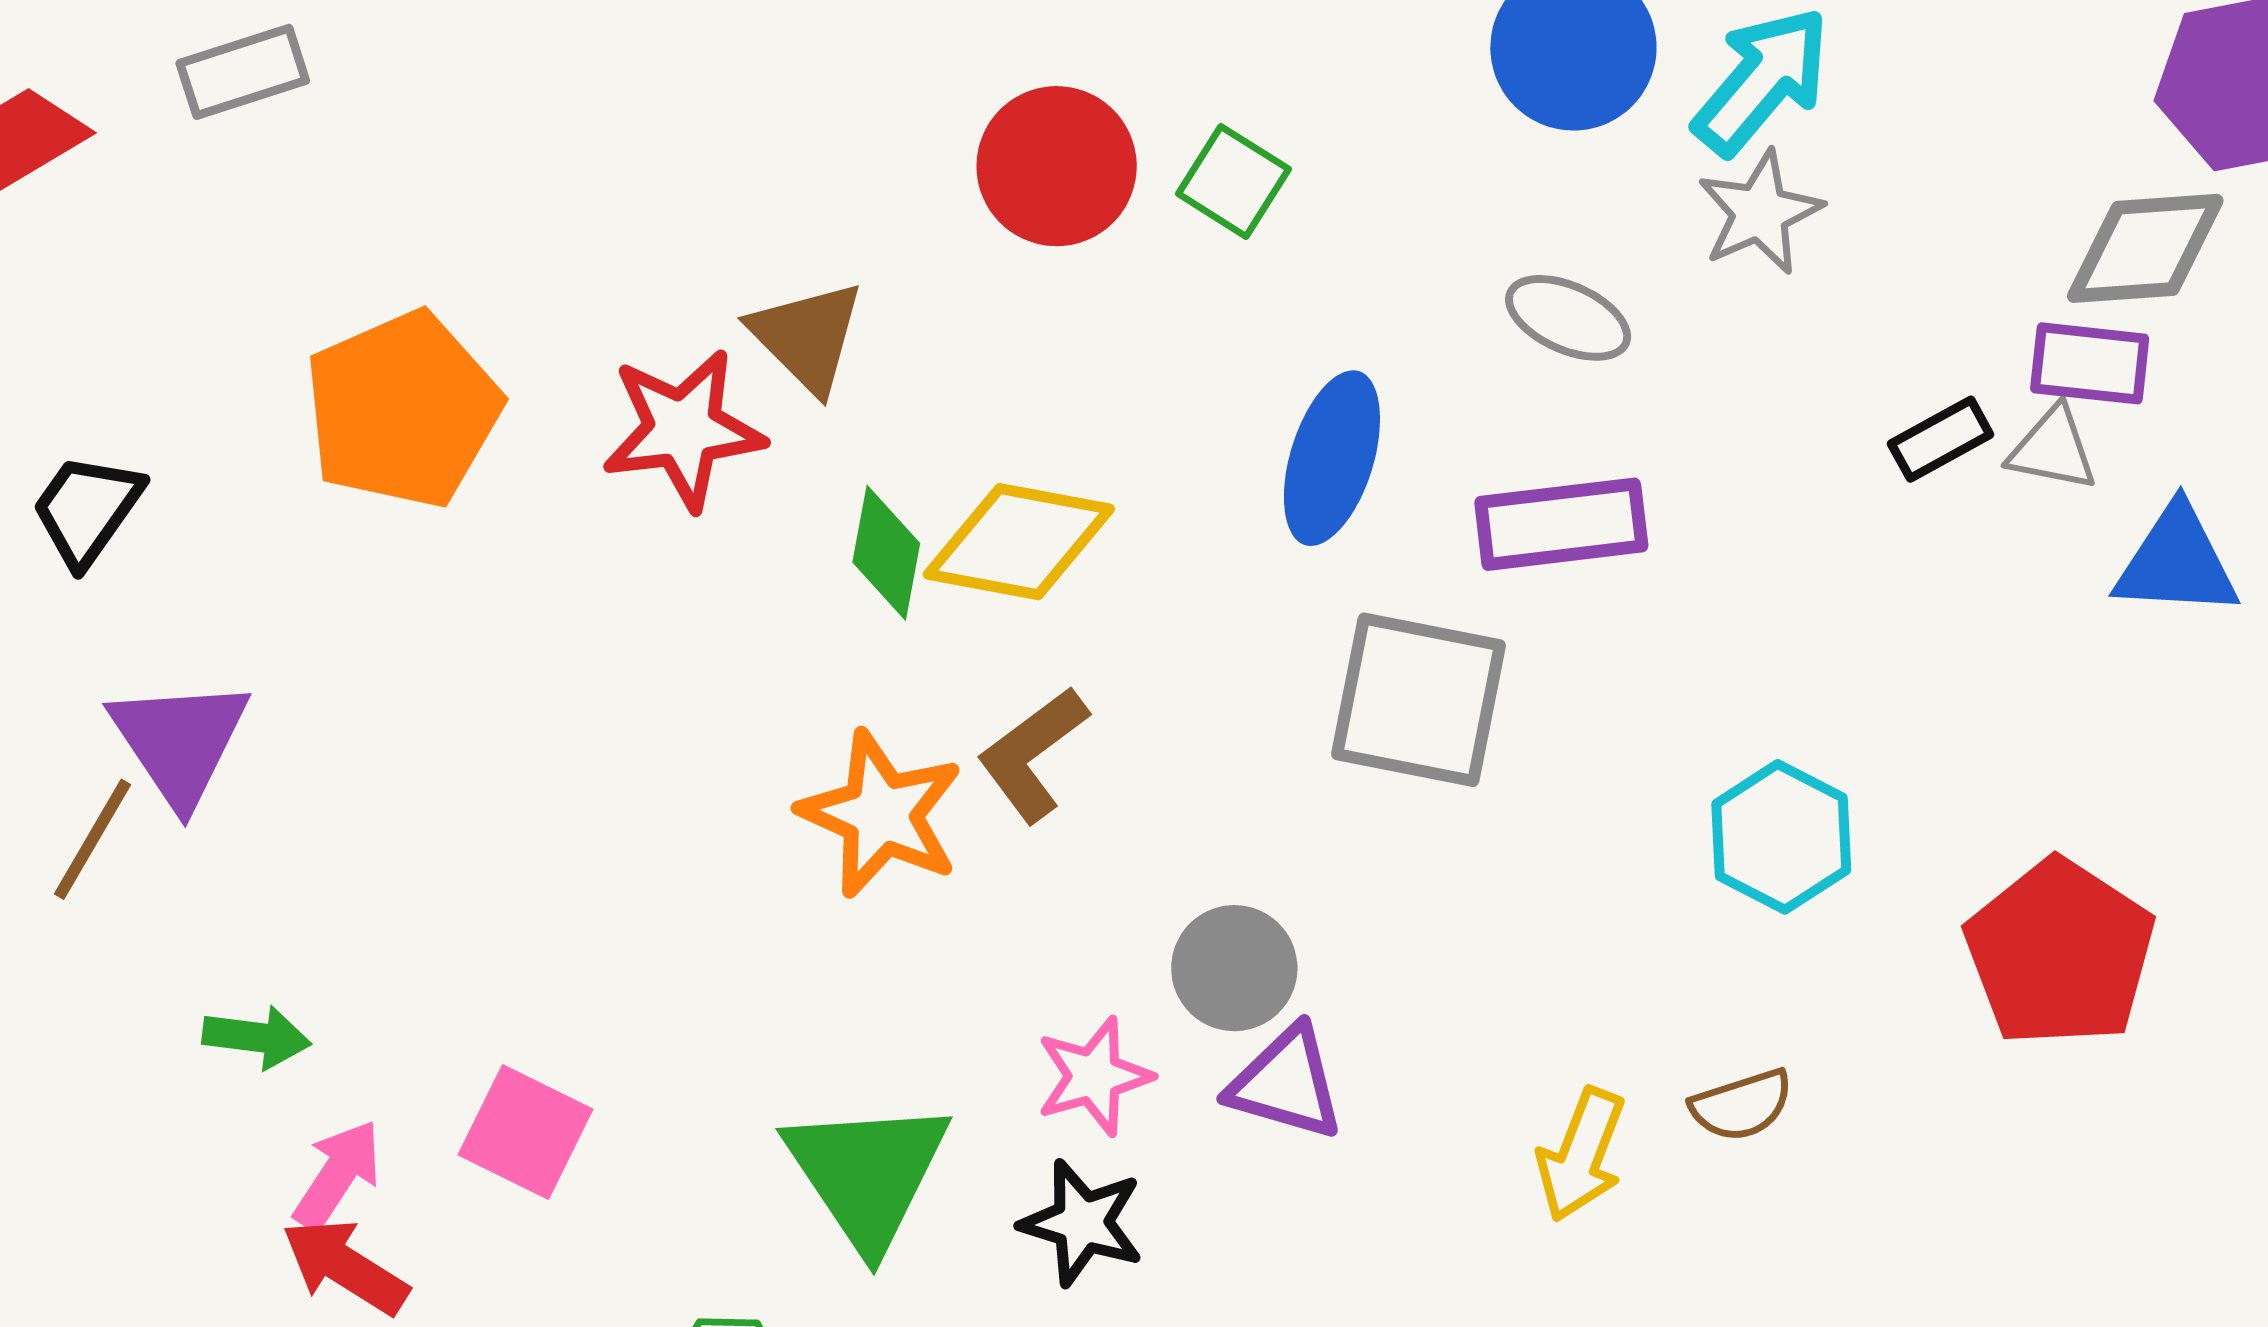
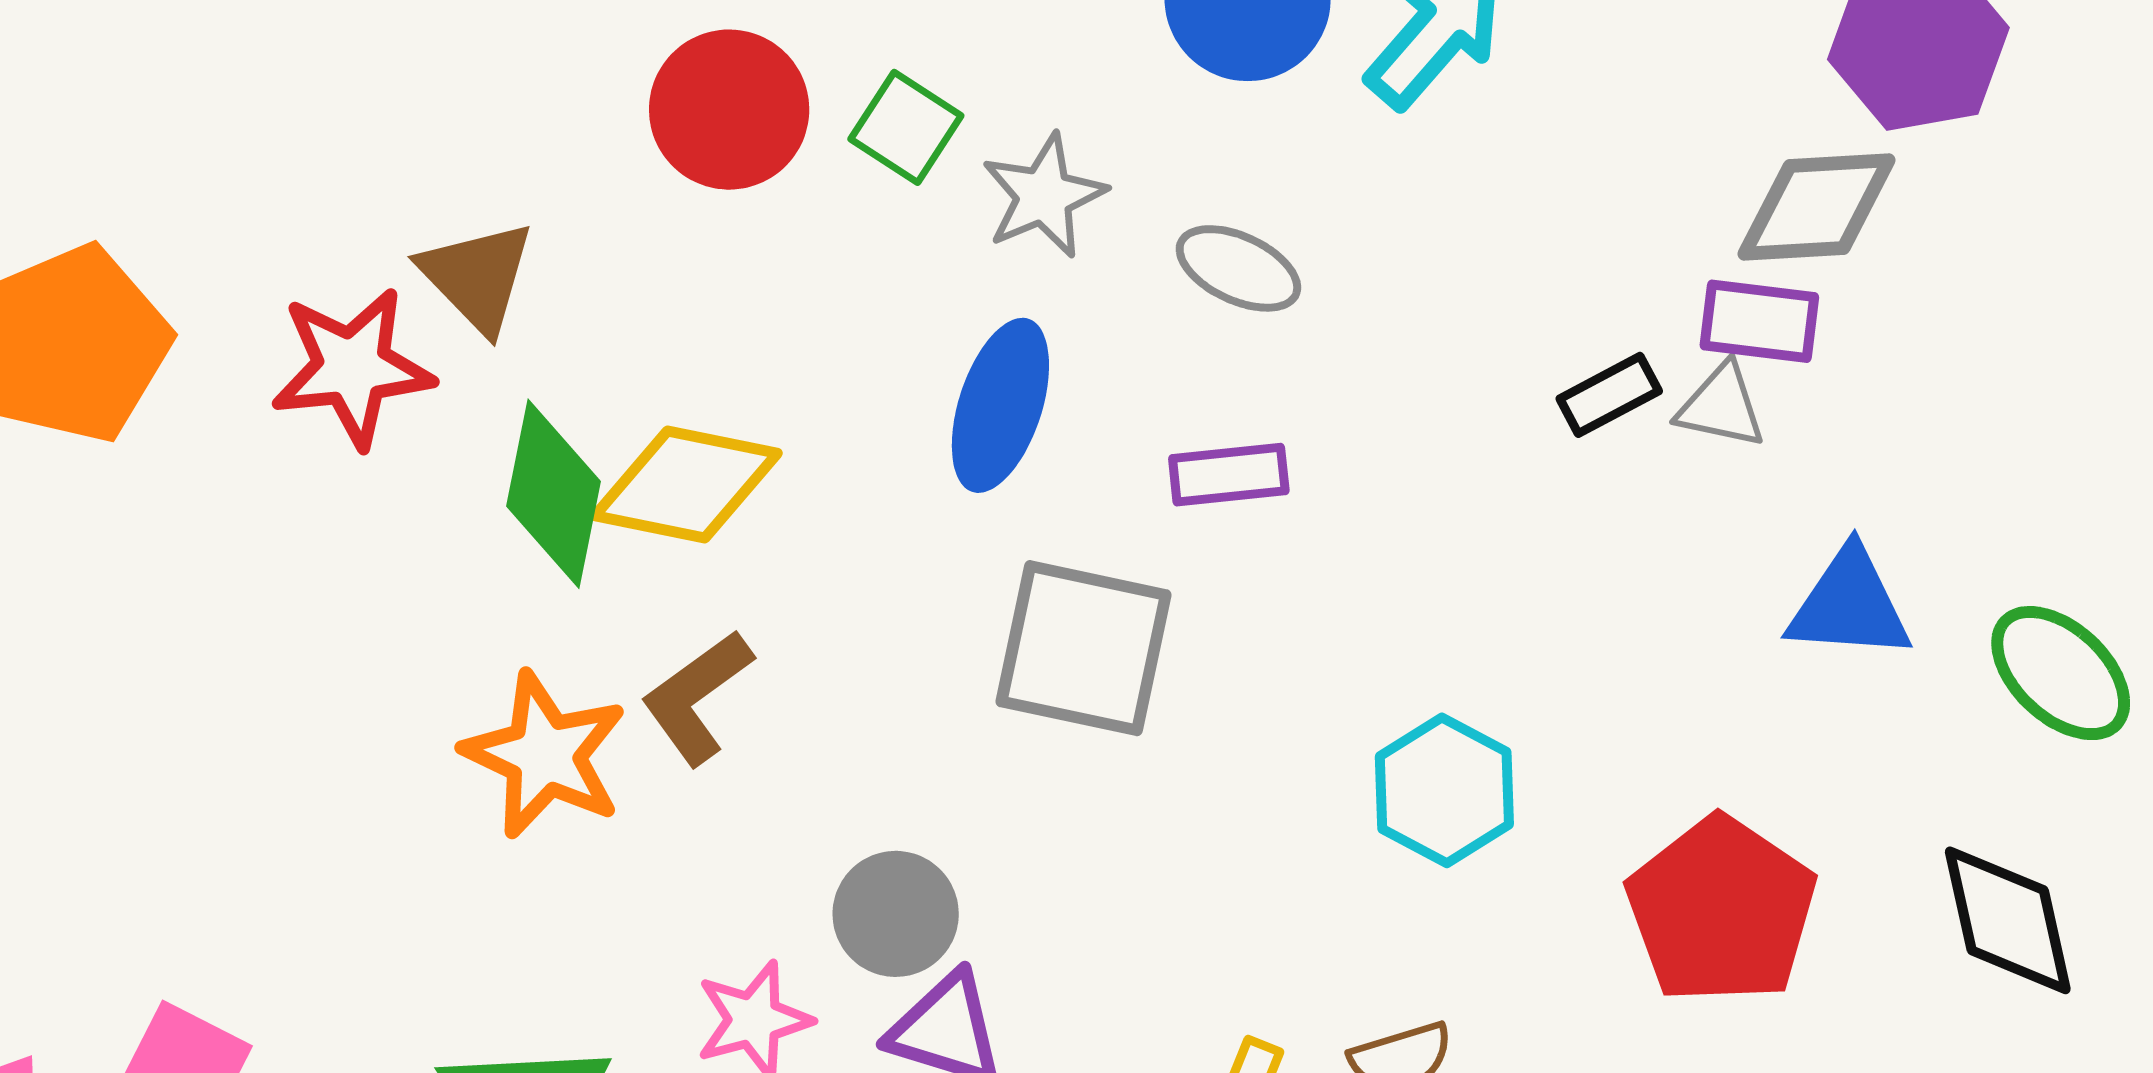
gray star: (1760, 212) -> (1044, 196), moved
purple rectangle: (1561, 524) -> (1229, 475), size x0.7
green diamond: (886, 553) -> (553, 494), size x1.4
blue triangle: (2177, 562) -> (1849, 605), moved

